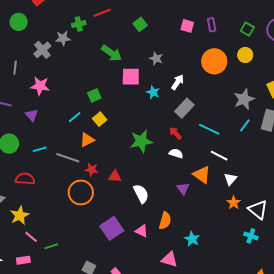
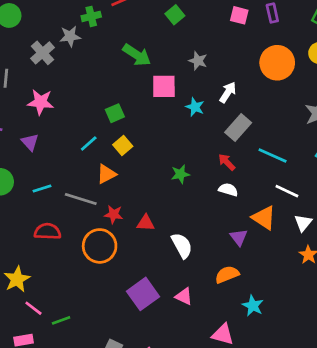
green star: (141, 141) -> (180, 174), size x0.6
red semicircle: (25, 179) -> (48, 231), moved
orange semicircle: (165, 221) -> (227, 274), moved, turned -126

